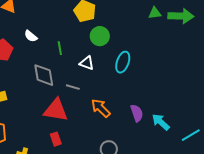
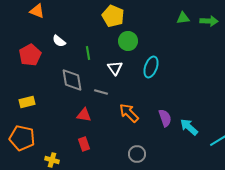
green arrow: (181, 16) -> (209, 21), size x0.7
white triangle: (87, 63) -> (115, 68), turned 35
red triangle: (56, 110) -> (84, 115), size x0.6

